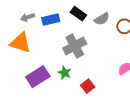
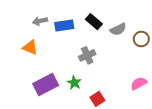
orange triangle: (20, 43) -> (30, 47), size x0.7
gray cross: (75, 46) -> (87, 55), size x0.7

